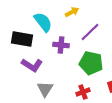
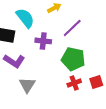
red cross: (83, 92) -> (74, 83), moved

